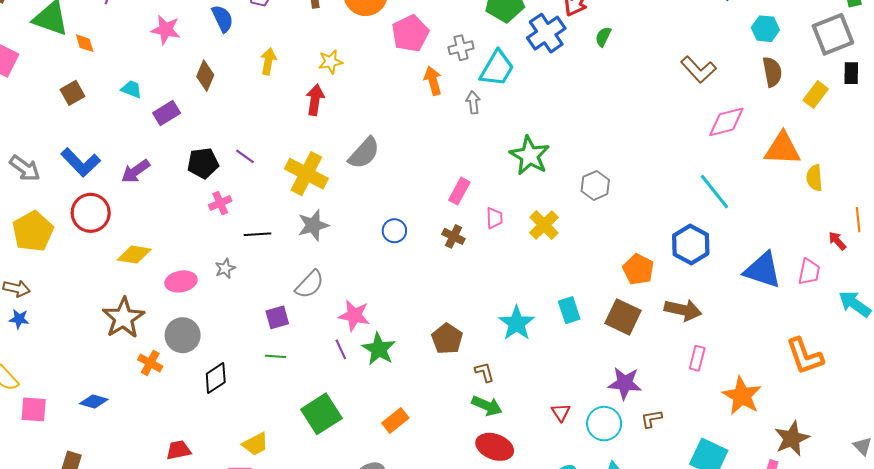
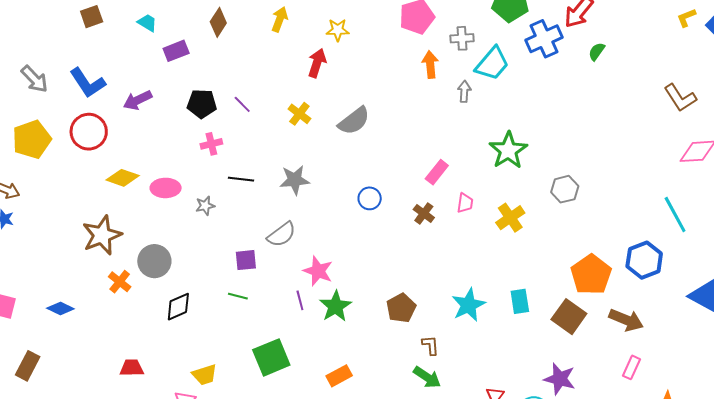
yellow cross: (306, 174) -> (299, 114), moved, size x0.6
orange pentagon: (638, 269) -> (591, 275), size x1.4
pink ellipse: (181, 281) -> (166, 188), moved

